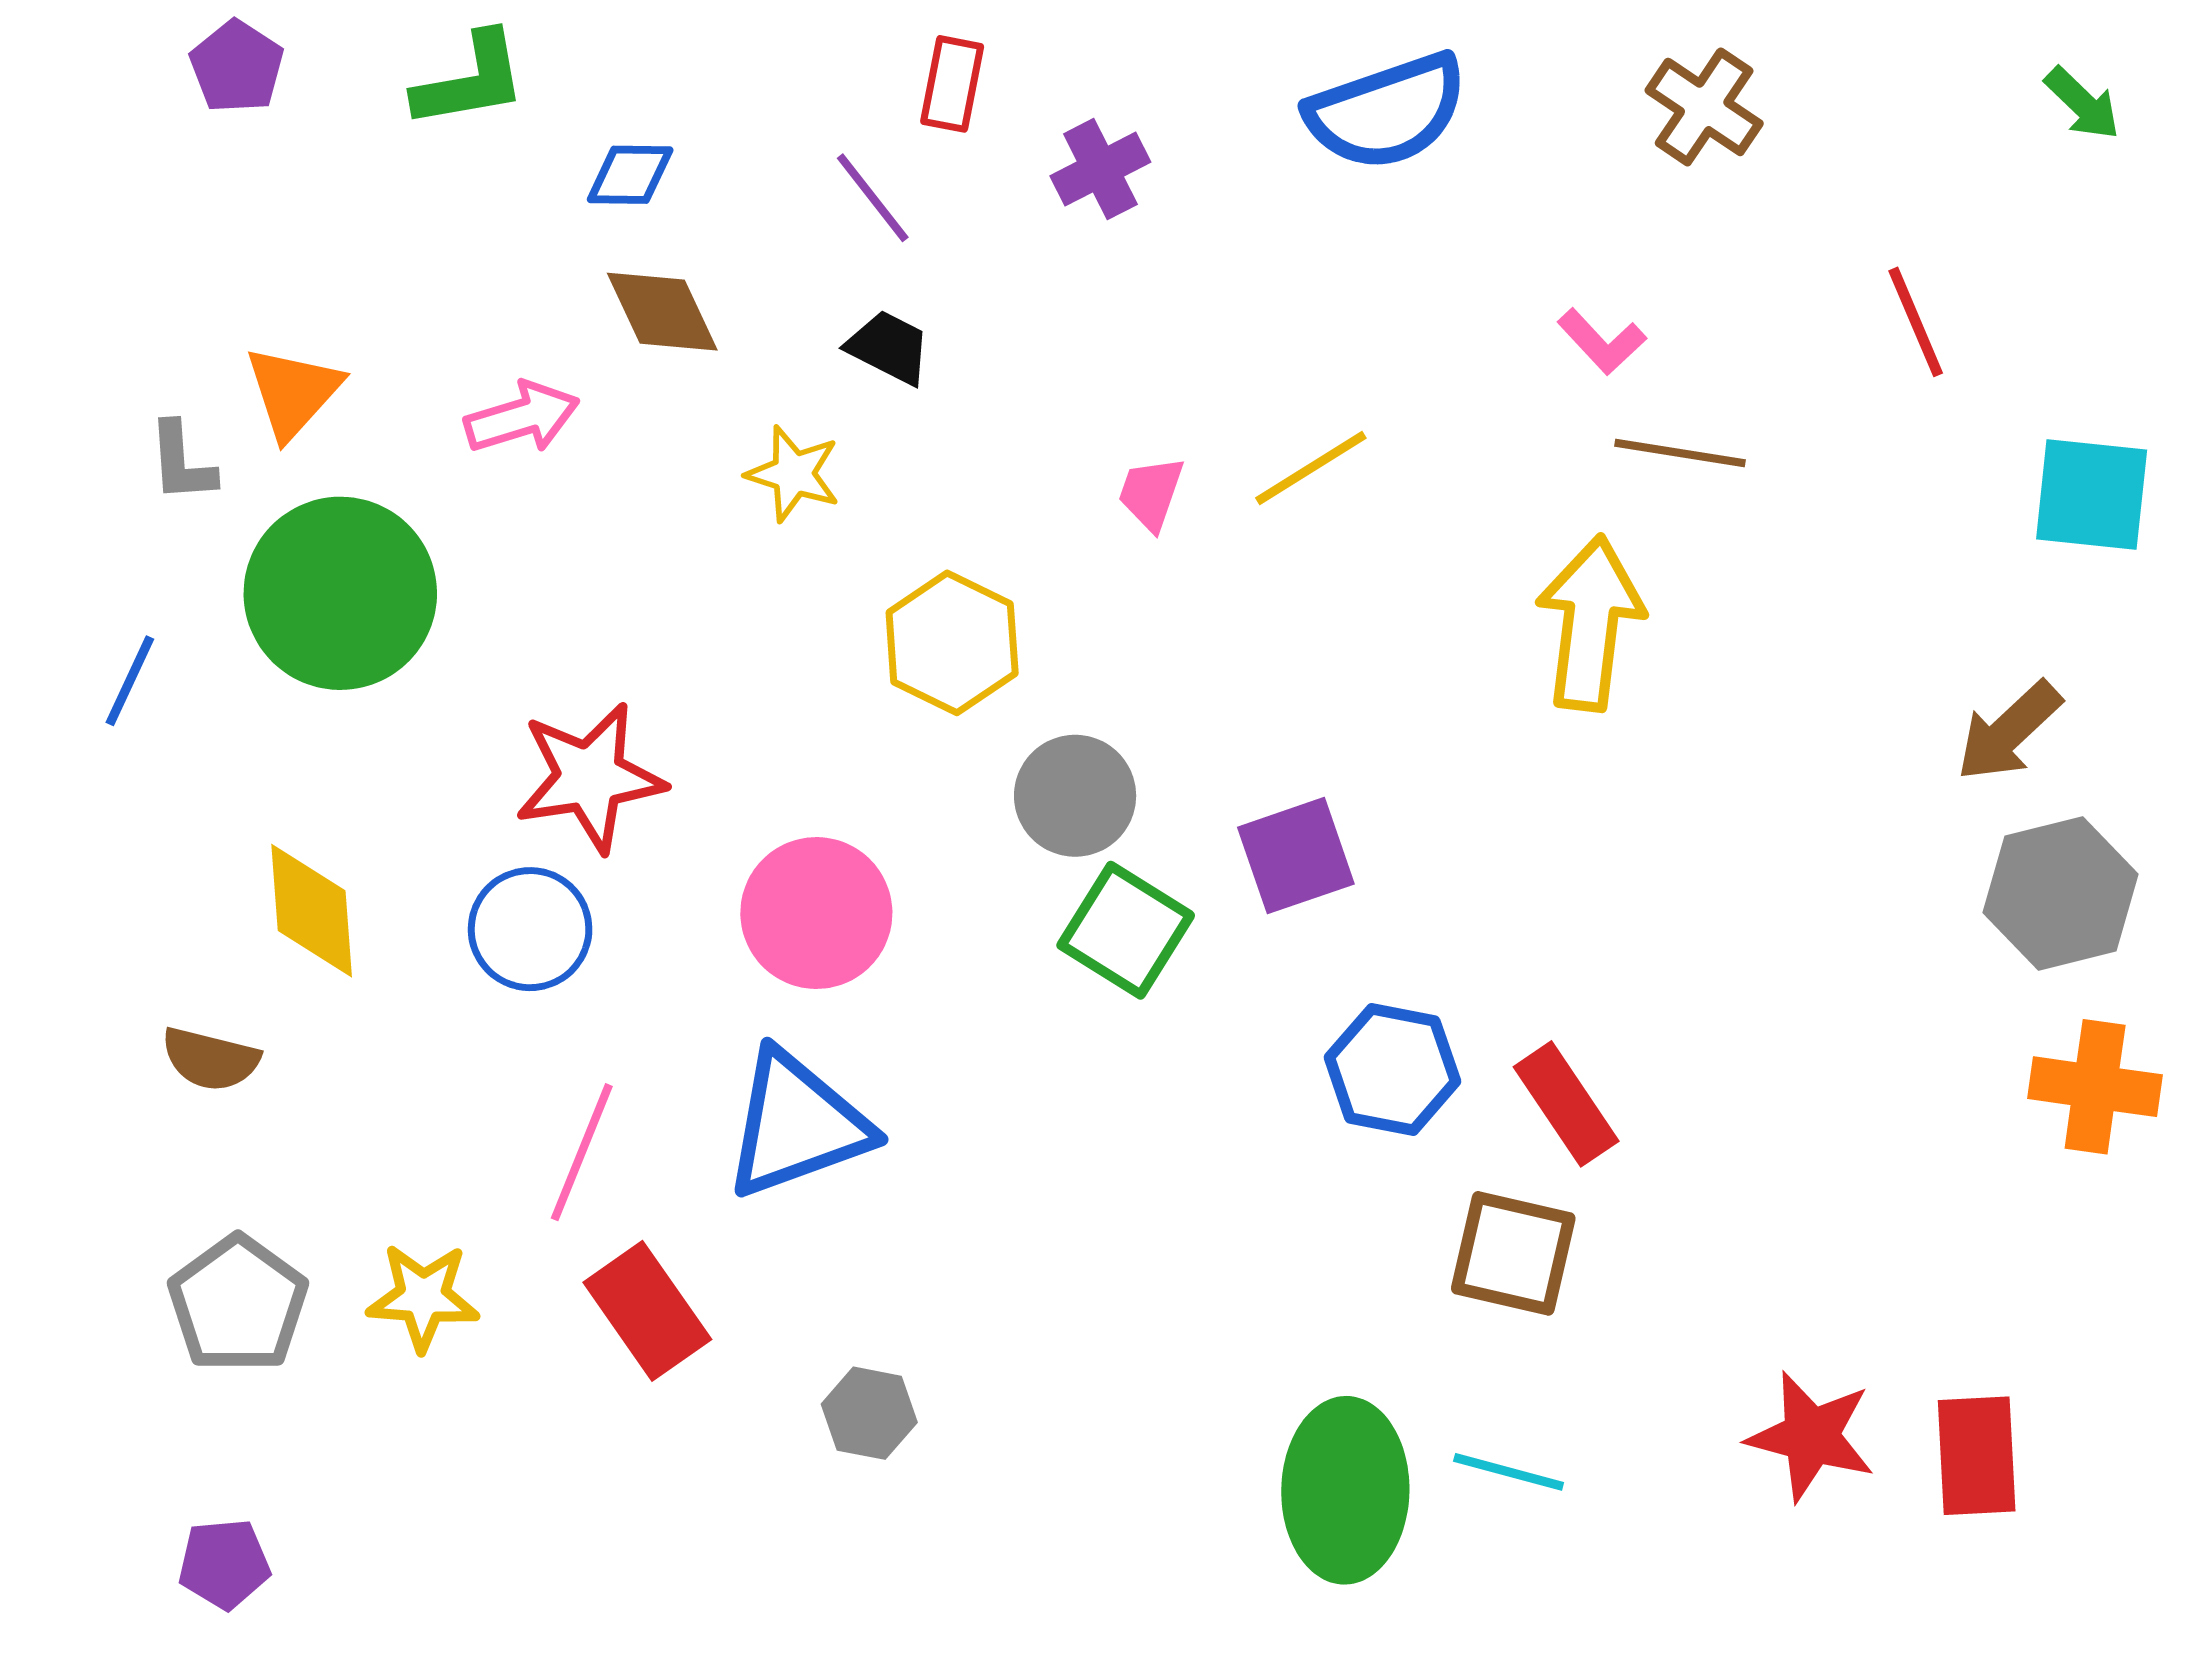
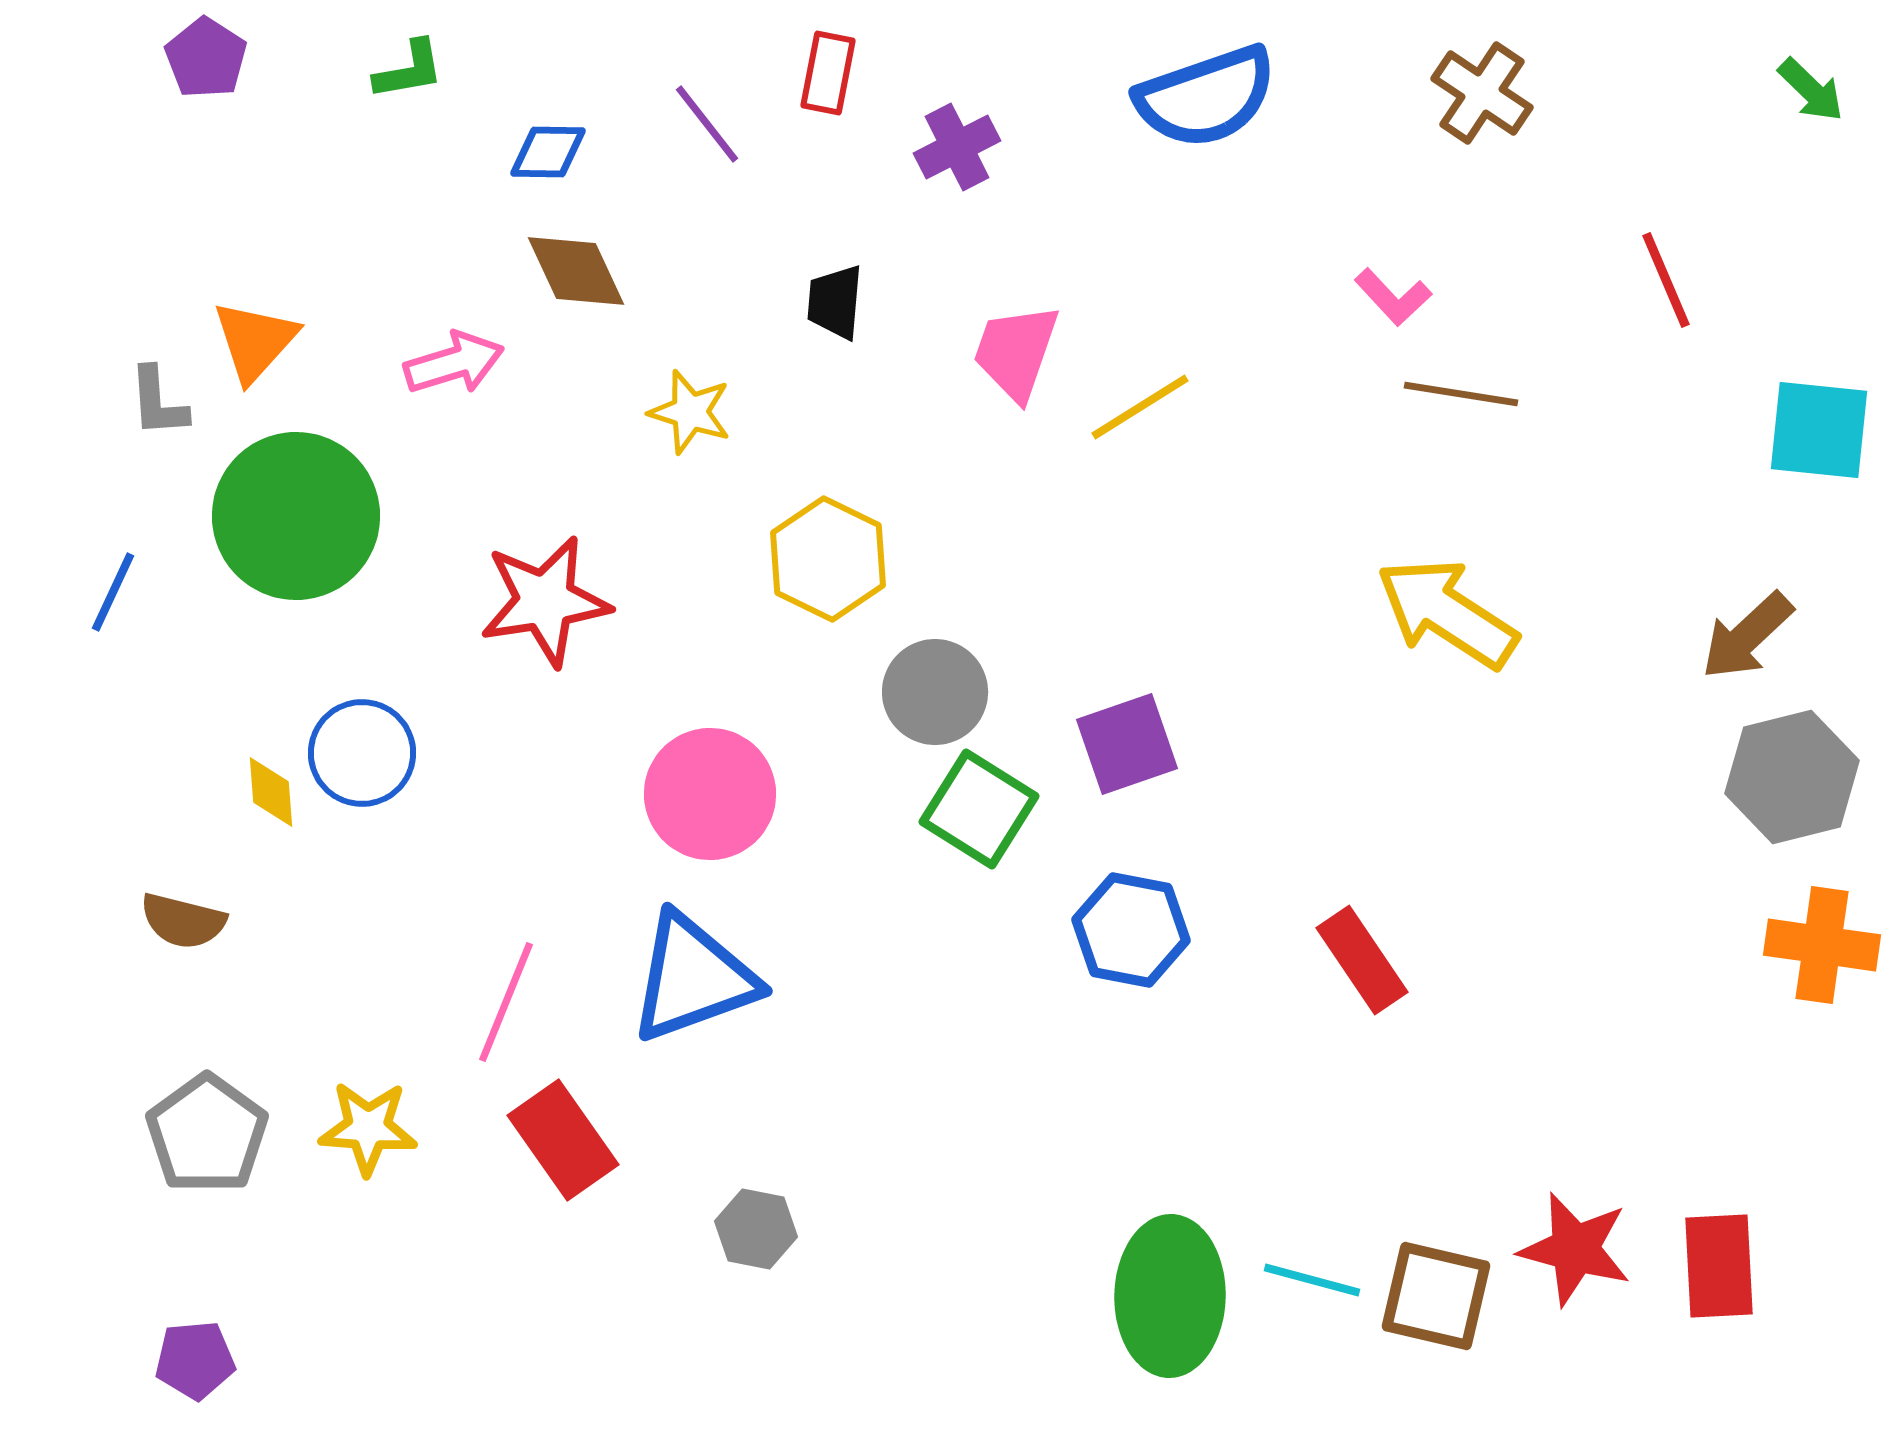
green L-shape: (470, 80) -> (409, 70), size x0.7
purple line: (873, 198) -> (707, 124), moved
black trapezoid: (889, 347) -> (835, 302), moved, turned -112
pink trapezoid: (1151, 493) -> (1016, 352), moved, size x1.5
yellow arrow: (1590, 623) -> (1447, 613), moved, turned -64
red star: (590, 777) -> (545, 601), moved
yellow diamond: (312, 911) -> (271, 792), size x0.6
blue circle: (530, 929) -> (362, 753), moved
blue hexagon: (1392, 1069) -> (1131, 930), moved
brown square: (1513, 1253) -> (1436, 1296), moved

